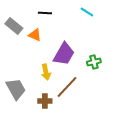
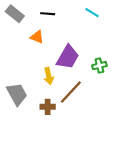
gray rectangle: (14, 26) -> (15, 14), moved

